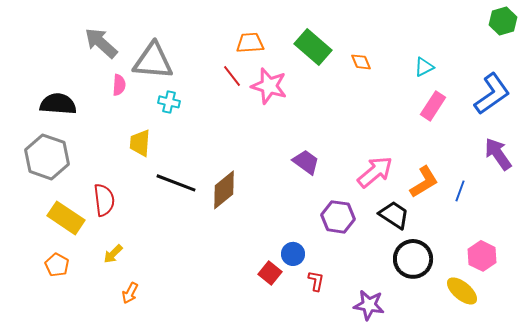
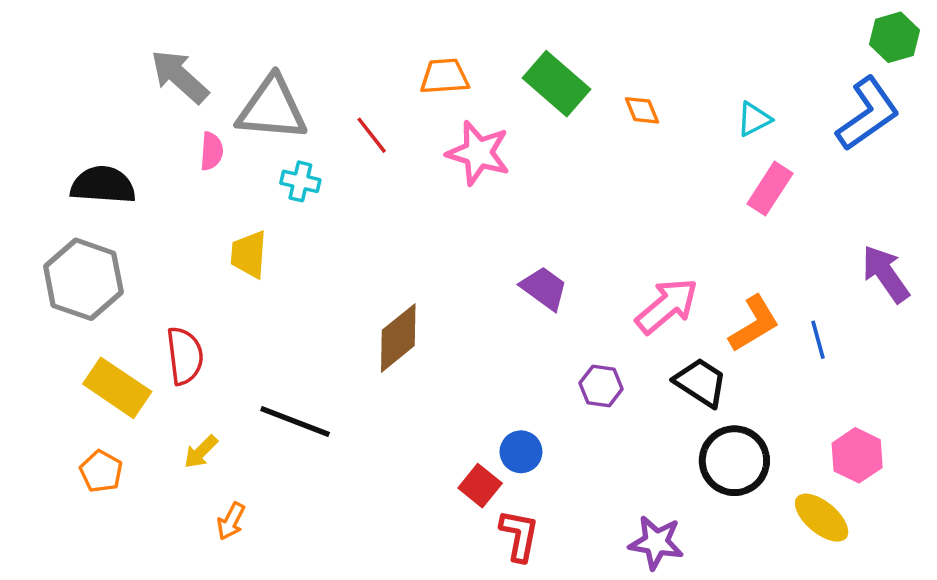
red line: (232, 76) -> (372, 135), moved
blue L-shape: (492, 94) -> (868, 114), moved
black line: (176, 183) -> (295, 422), moved
blue line: (460, 191) -> (818, 340), turned -35
purple hexagon: (338, 217) -> (601, 386), size x0.7
red L-shape: (316, 281) -> (519, 535), moved, size x1.4

